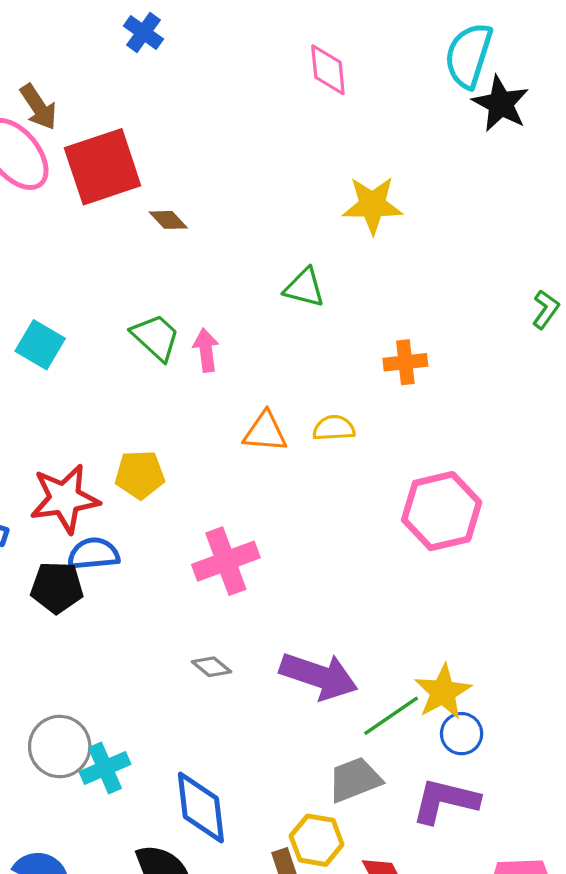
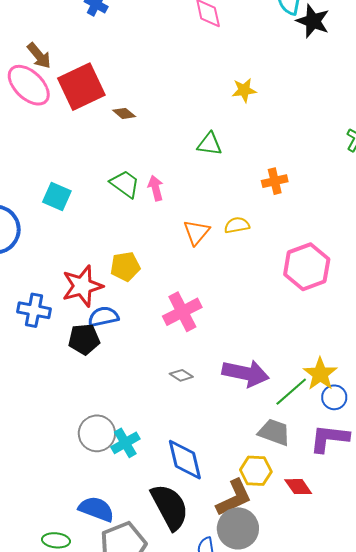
yellow star: (372, 205) -> (244, 90), size x0.7
orange triangle: (265, 432) -> (196, 232), turned -48
gray trapezoid: (355, 780) -> (274, 432), turned 48

